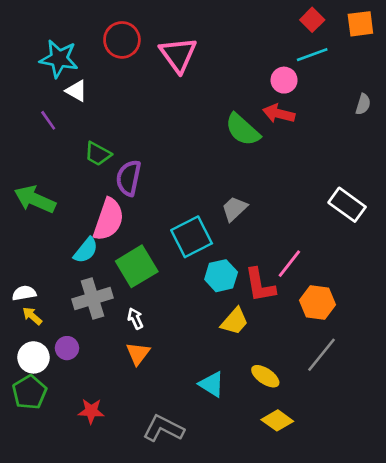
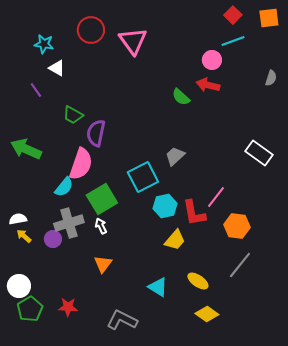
cyan star: (59, 59) -> (44, 44), size x0.7
green semicircle: (243, 130) -> (181, 97), size x0.7
white arrow: (135, 319) -> (101, 226), moved
purple circle: (67, 348) -> (53, 239), moved
white circle: (33, 357) -> (19, 286), moved
green pentagon: (29, 392) -> (30, 309), moved

